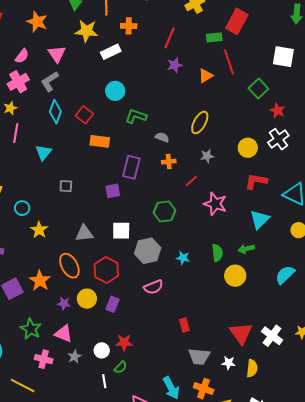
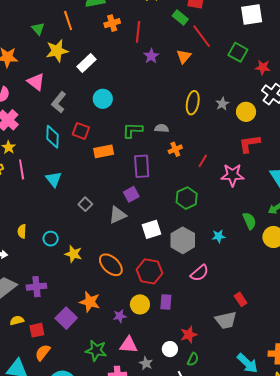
orange cross: (129, 26) -> (112, 23), moved
green rectangle: (214, 37) -> (180, 18), turned 63
gray L-shape: (50, 81) -> (59, 102), moved
green L-shape: (136, 116) -> (132, 130), moved
gray star: (207, 156) -> (222, 104), moved
red L-shape: (256, 181) -> (249, 144), moved
gray square: (66, 186) -> (85, 204), turned -32
gray triangle: (84, 233) -> (118, 215), moved
orange ellipse: (69, 266) -> (111, 265), moved
gray trapezoid: (199, 357) -> (226, 320), moved

